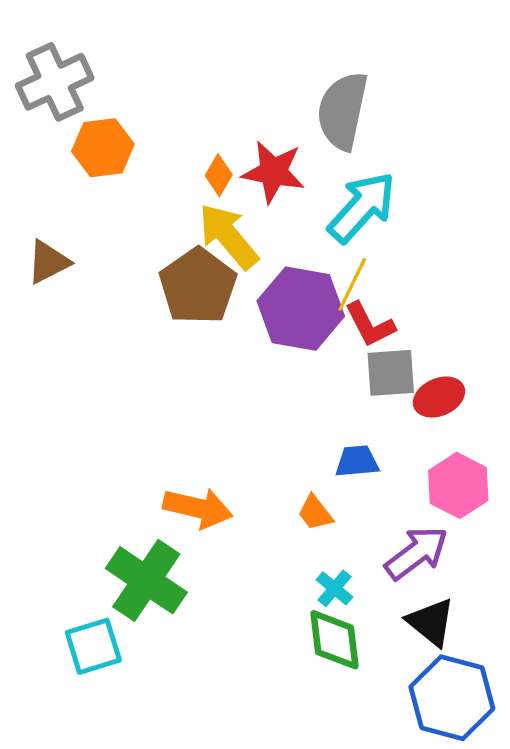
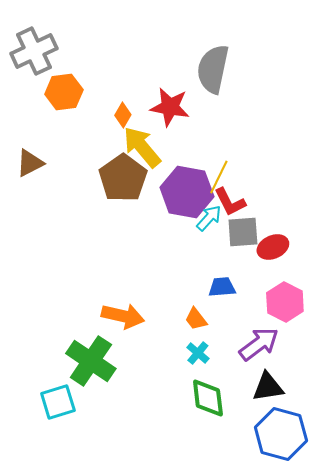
orange diamond: (219, 175) -> (123, 115), moved
cyan arrow: (362, 207) -> (209, 218), moved, size x0.6
cyan cross: (334, 588) -> (198, 353), moved
black triangle: (431, 622) -> (268, 387), turned -48

